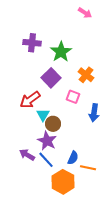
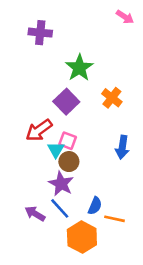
pink arrow: (85, 13) -> (125, 17), moved
purple cross: (32, 43) -> (40, 33), moved
pink square: (73, 97) -> (68, 141), moved
purple arrow: (27, 155) -> (35, 214), moved

